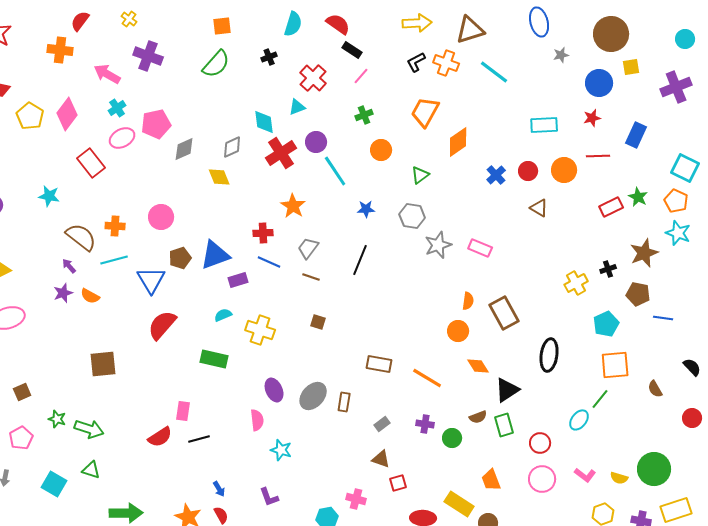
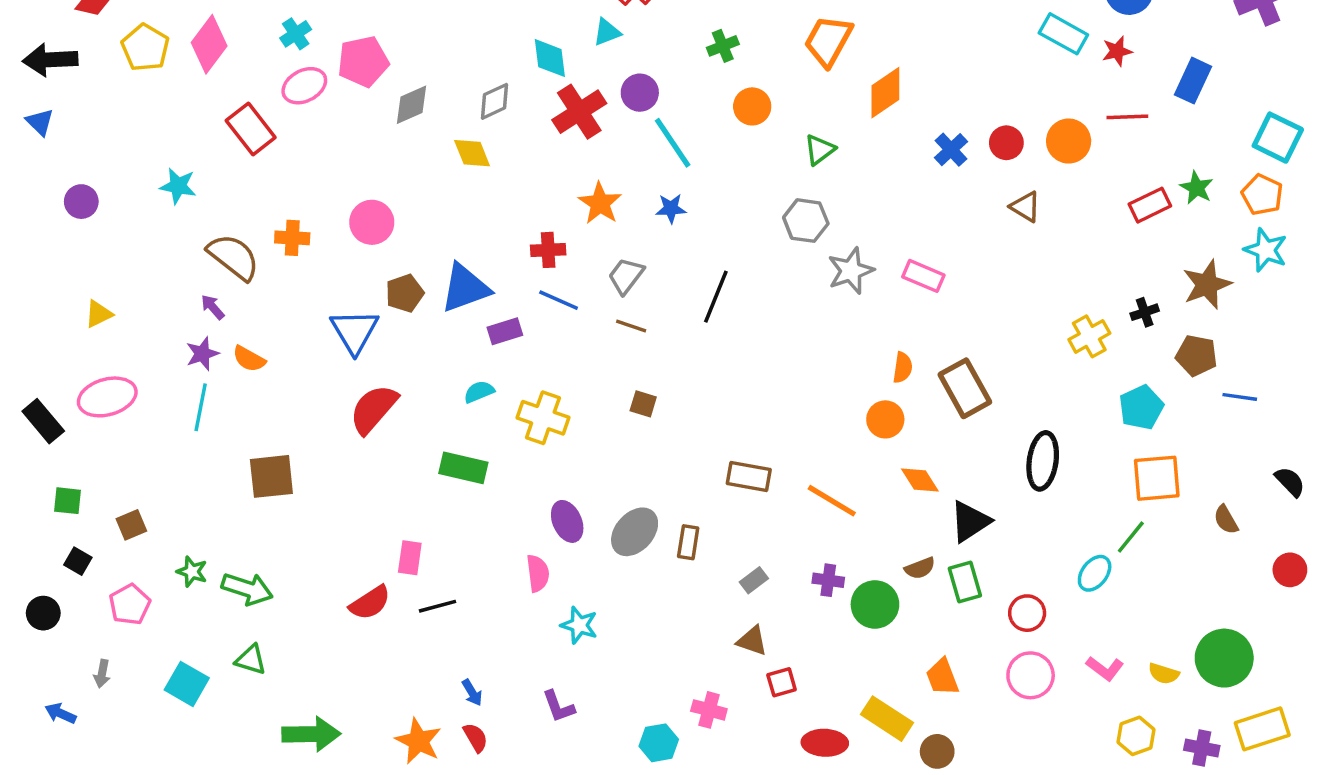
cyan rectangle: (544, 125) -> (1063, 34), moved, turned 32
blue star: (366, 209) -> (671, 208), moved
cyan line: (114, 260) -> (201, 407), moved, turned -64
green circle: (452, 438) -> (875, 604), size x1.4

